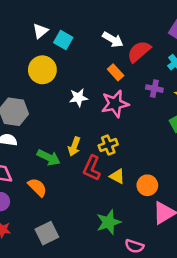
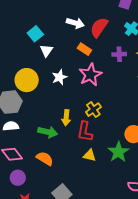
white triangle: (40, 31) -> (46, 51), moved
cyan square: (63, 40) -> (35, 34), turned 35
yellow circle: (42, 70) -> (27, 80), moved
yellow triangle: (117, 176) -> (90, 155), moved
green star: (109, 222) -> (118, 152), moved

